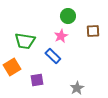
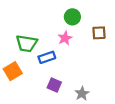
blue rectangle: (53, 56) -> (47, 57), moved, turned -63
purple square: (37, 80) -> (54, 85), moved, turned 32

